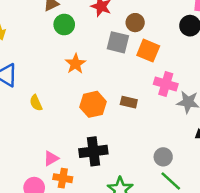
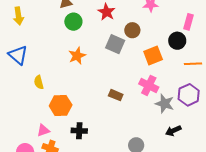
orange square: (148, 51) -> (153, 55), moved, turned 36
orange hexagon: (93, 104) -> (61, 105), moved
black cross: (93, 151) -> (79, 131), size x0.7

